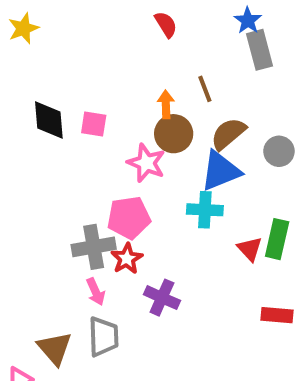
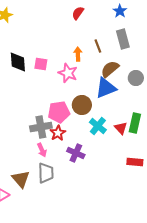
red semicircle: (166, 24) -> (78, 13), turned -112
gray rectangle: (259, 50) -> (123, 39), moved
brown circle: (174, 134) -> (82, 105), moved
pink star: (146, 163) -> (68, 73), moved
cyan cross: (205, 210) -> (98, 126), moved, turned 36

